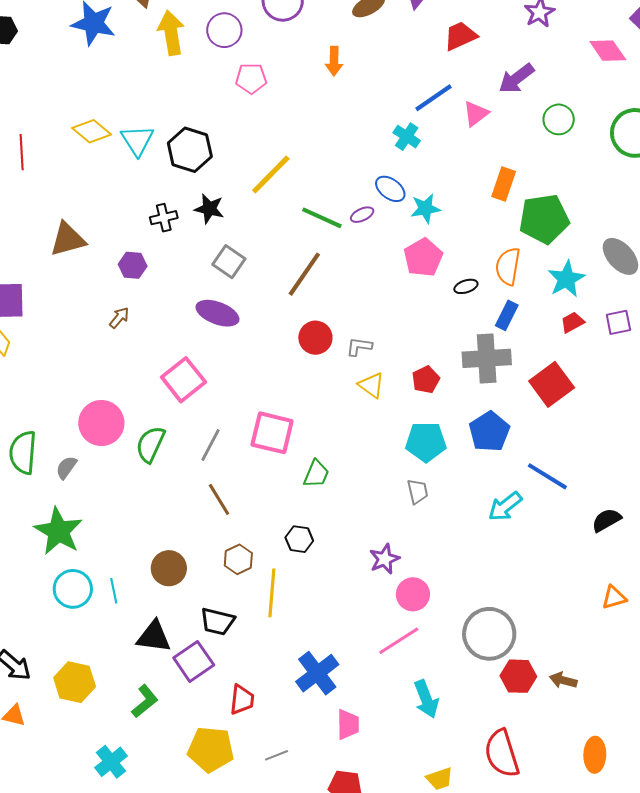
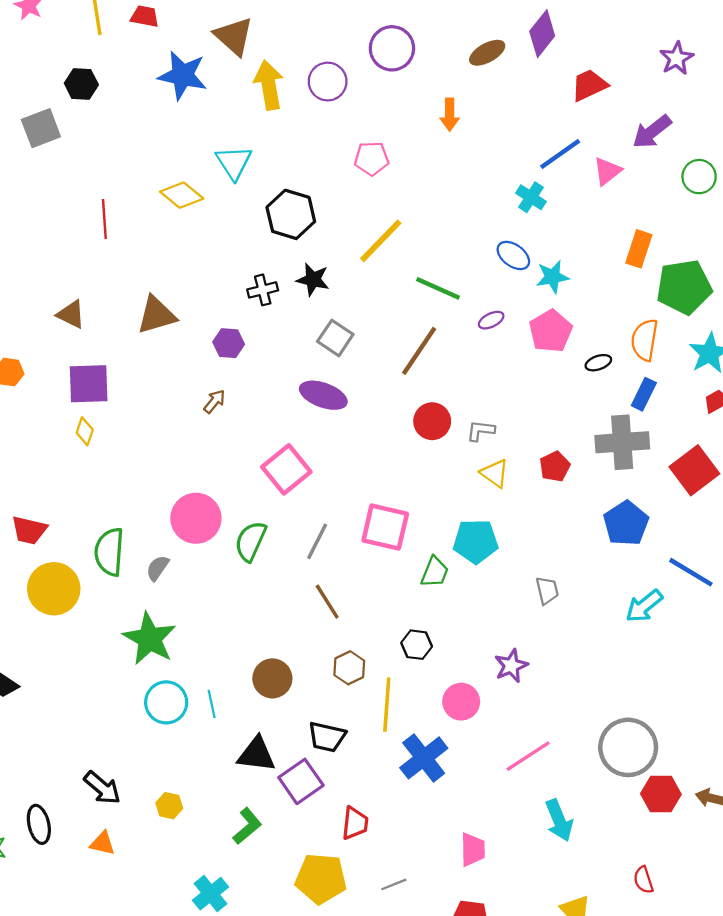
pink pentagon: (251, 78) -> (371, 158), moved
cyan triangle: (137, 140) -> (234, 163), moved
purple ellipse: (362, 215) -> (491, 320), moved
cyan pentagon: (426, 442) -> (476, 541), moved
pink circle: (413, 594) -> (461, 702), moved
blue cross: (317, 673) -> (424, 758), moved
yellow hexagon: (75, 682) -> (169, 806), size x0.6
red semicircle: (502, 754) -> (643, 880), size x0.5

